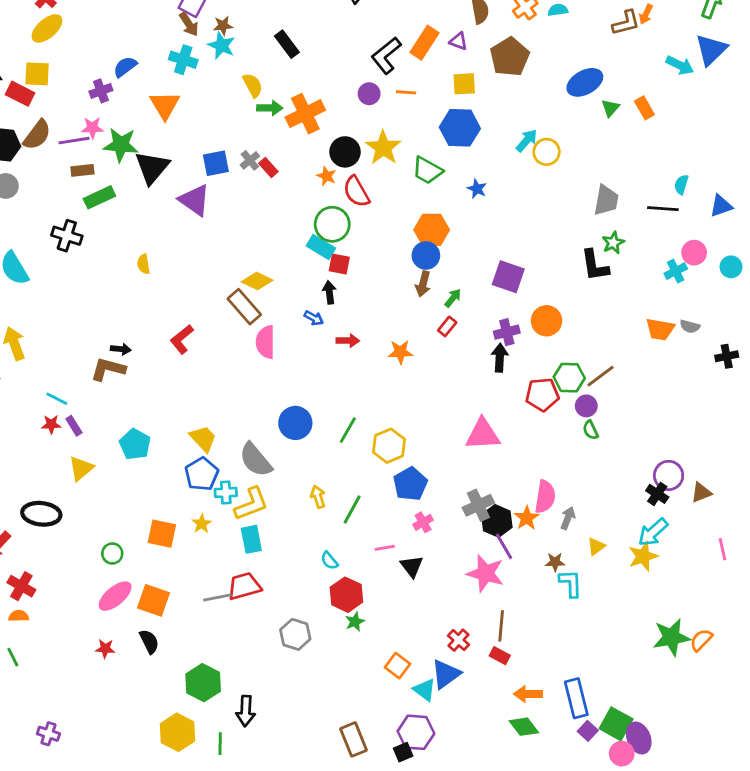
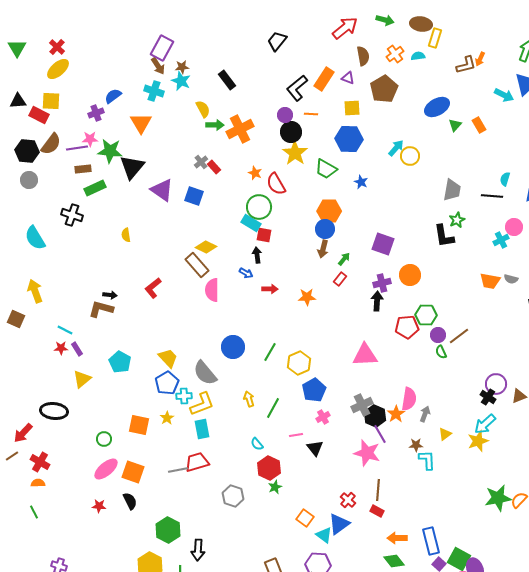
black circle: (345, 152) -> (291, 132), moved
blue square: (216, 163) -> (194, 196), moved, turned 30
brown line: (600, 376) -> (459, 336), moved

